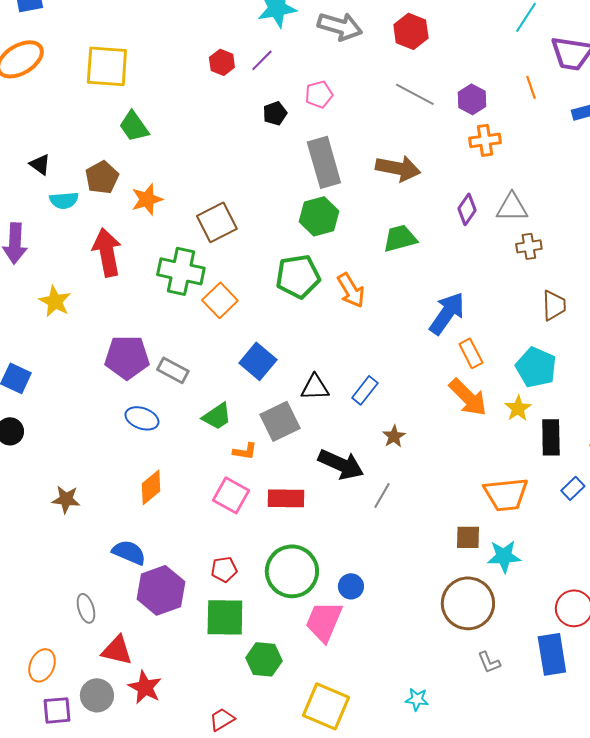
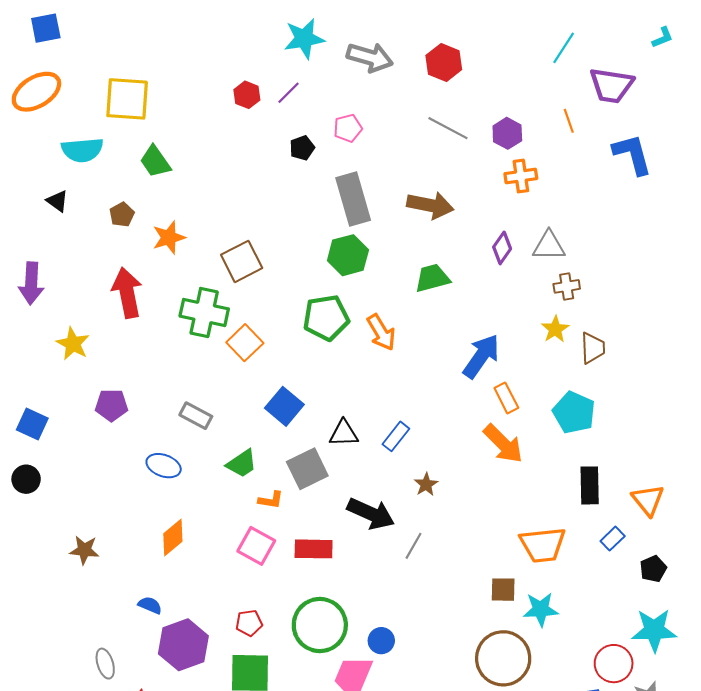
brown pentagon: (102, 177) -> (122, 215), size x0.7
cyan semicircle: (64, 200) -> (82, 150), moved, size x1.4
purple pentagon: (127, 357) -> (111, 405), moved, size x0.7
yellow star: (518, 408) -> (555, 329), moved
blue semicircle: (129, 552) -> (150, 605), size x0.7

